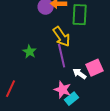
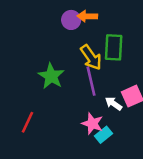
green rectangle: (80, 15) -> (114, 47), moved
green star: (30, 52) -> (51, 76), size x1.5

